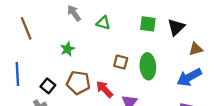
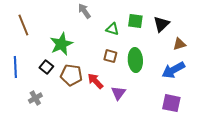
gray arrow: (74, 13) -> (84, 11), moved
green triangle: (103, 23) -> (112, 29), moved
green star: (67, 49) -> (61, 44), size x1.6
black square: (48, 86) -> (46, 67), moved

